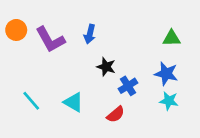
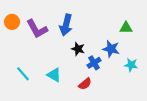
blue arrow: (90, 34) -> (66, 25), size x1.5
blue star: (166, 74) -> (111, 49), moved
cyan star: (169, 101) -> (131, 65), moved

